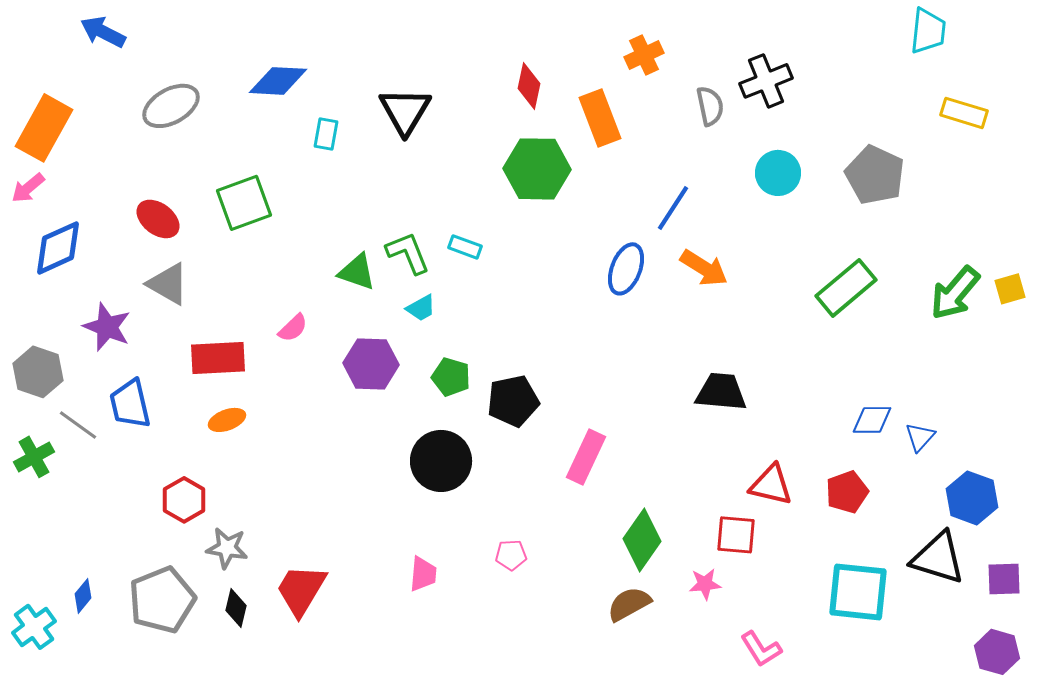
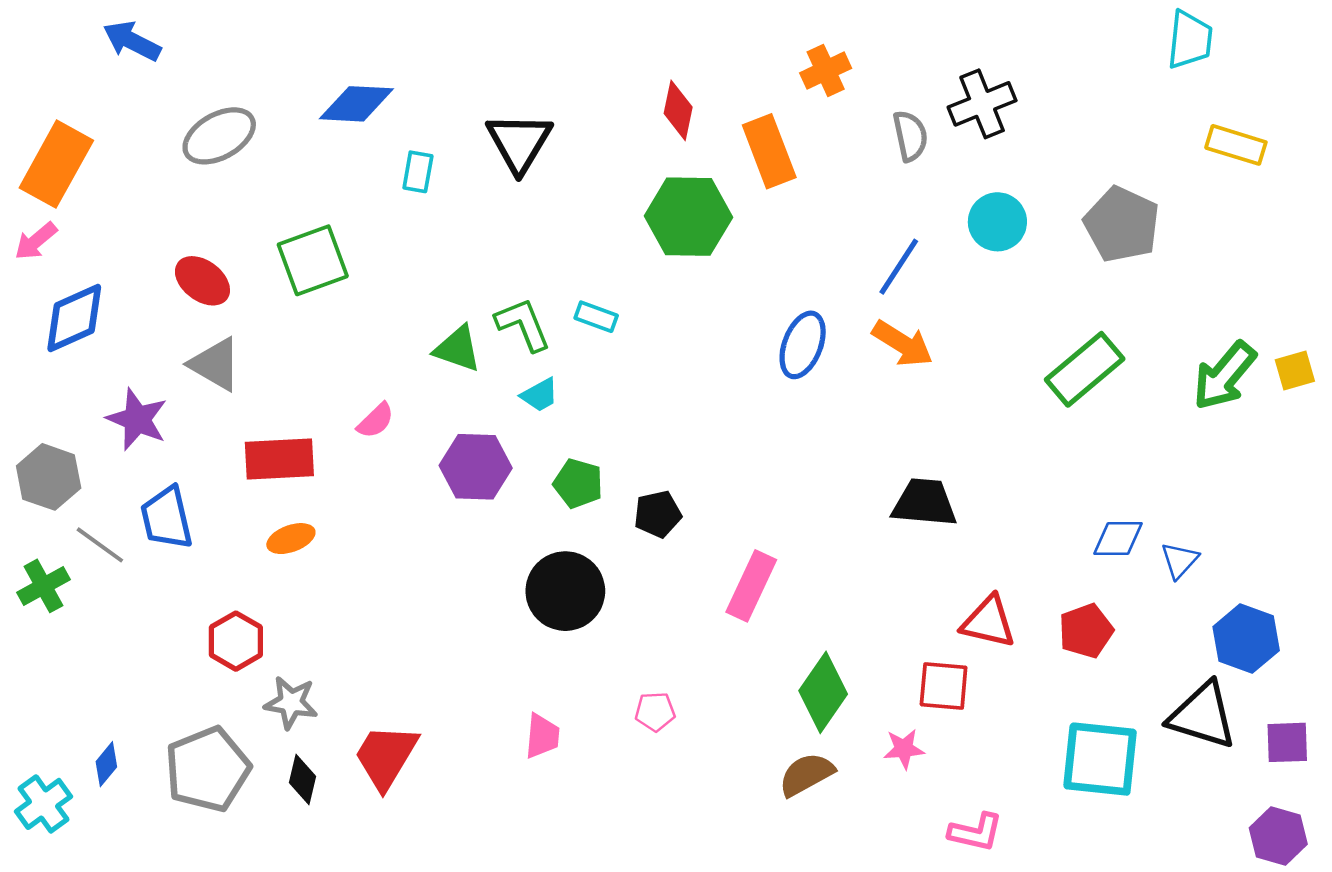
blue line: (673, 208) -> (899, 267), moved
black pentagon: (513, 401) -> (658, 514), size x0.7
pink L-shape: (761, 649) -> (976, 832), turned -45

